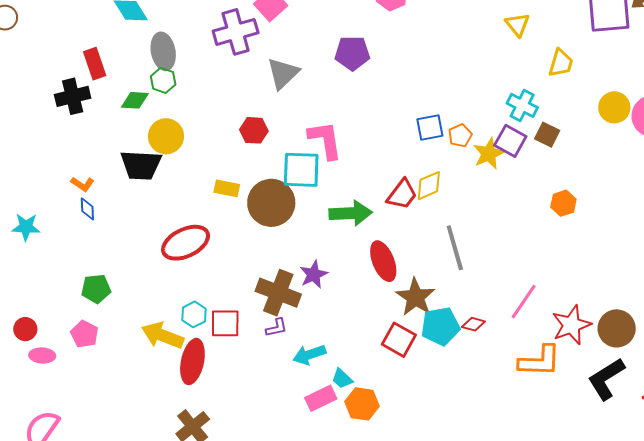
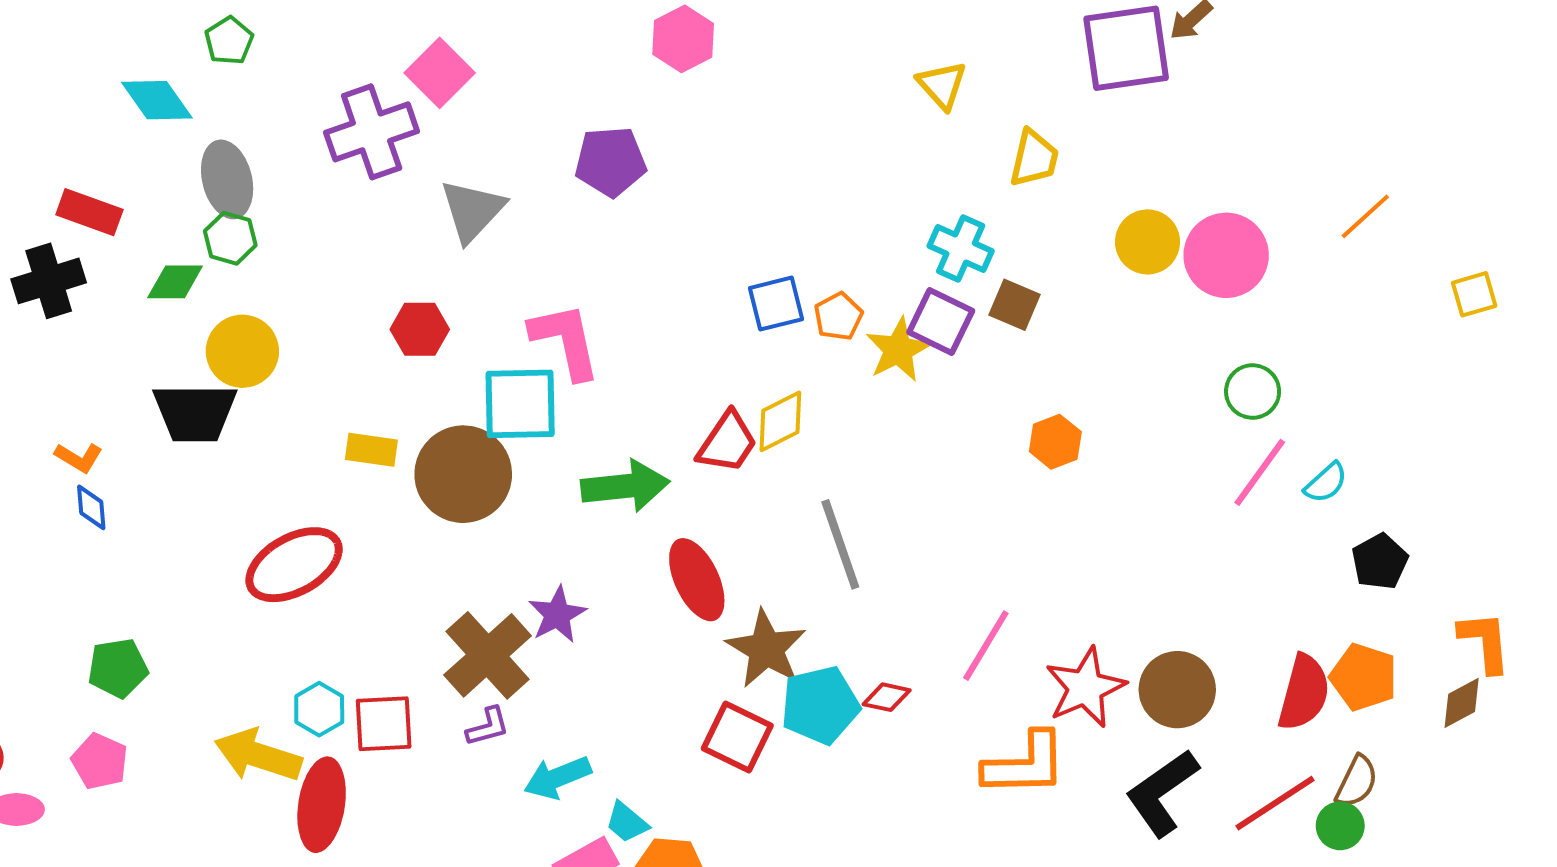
red rectangle: (95, 64) -> (89, 212), turned -48
brown cross: (278, 293) -> (488, 655), turned 30

